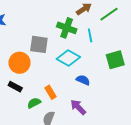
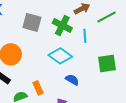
gray square: (39, 44) -> (32, 22), moved

